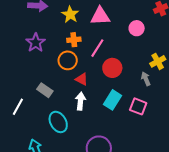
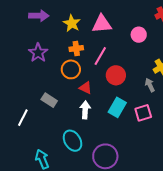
pink square: (138, 106) -> (143, 113), turned -36
cyan ellipse: (58, 122) -> (73, 141), moved

